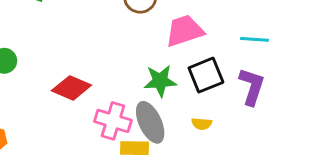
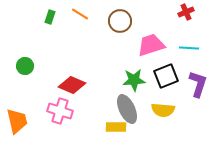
cyan line: (255, 39) -> (189, 48), moved
pink cross: (113, 121) -> (60, 111), moved
yellow semicircle: (202, 124) -> (163, 110), size x1.6

